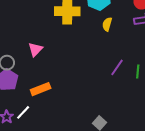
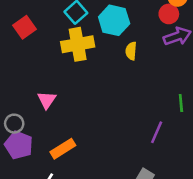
purple line: (117, 67) -> (157, 132), moved

